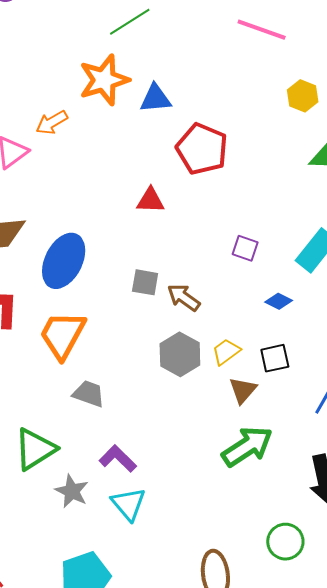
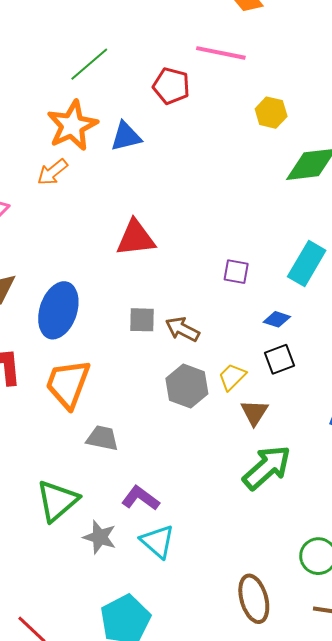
orange arrow: (52, 122) -> (52, 172), moved
red pentagon: (202, 149) -> (171, 86), moved, size x0.7
red triangle: (150, 200) -> (136, 238), size x1.4
black square: (275, 358) -> (279, 359), moved

